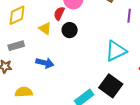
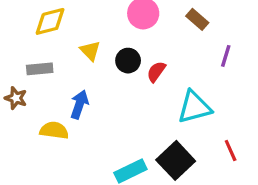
red semicircle: (59, 13) -> (156, 72), moved
blue arrow: (45, 63) -> (79, 104), turned -96
yellow semicircle: (24, 92) -> (54, 130), moved

